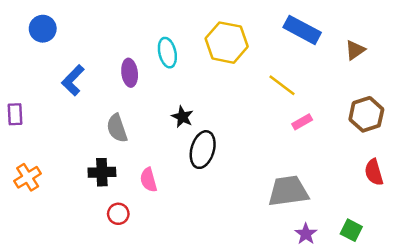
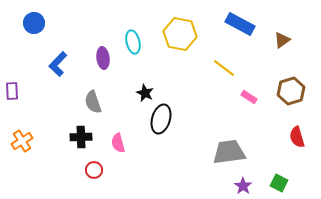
pink rectangle: (302, 122) -> (249, 97), moved, turned 63

